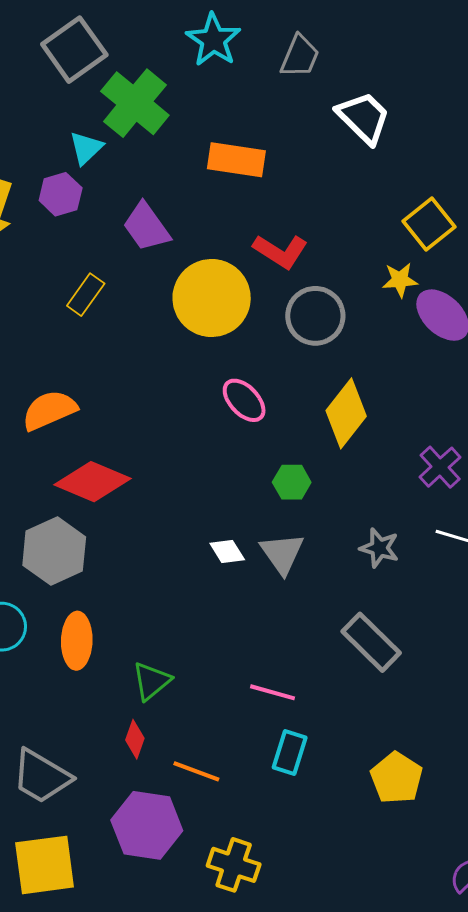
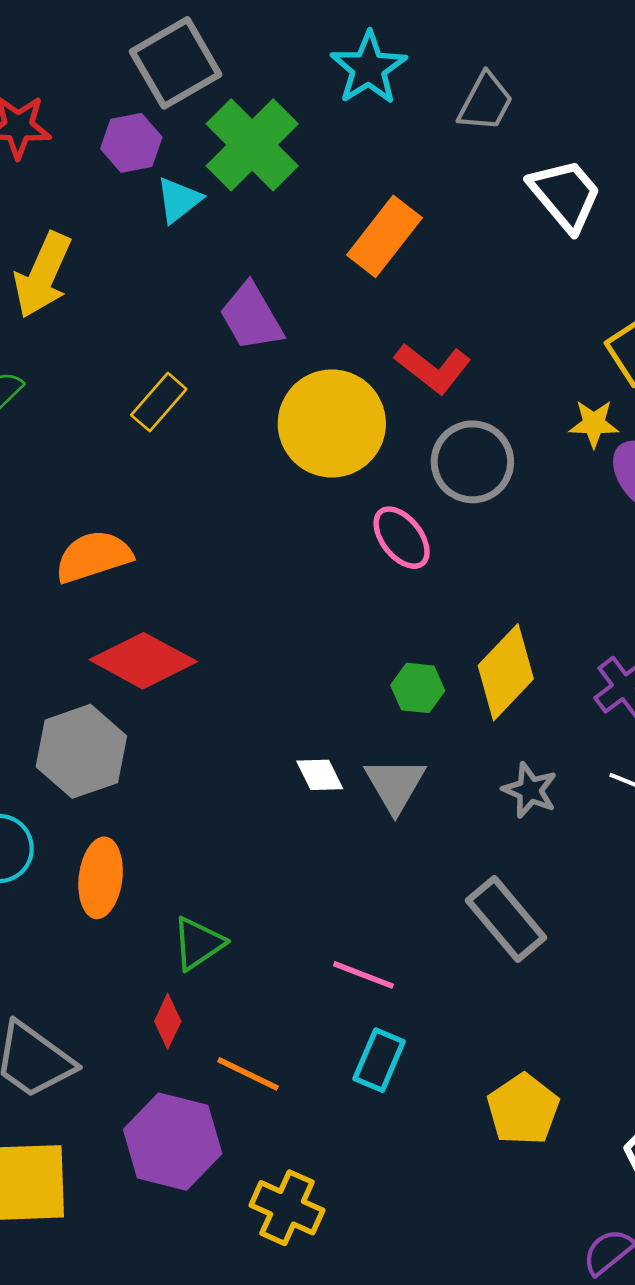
orange rectangle: (236, 160) -> (384, 236), turned -66
purple hexagon: (61, 194) -> (131, 143), moved
pink ellipse: (244, 400) -> (402, 538), moved
yellow diamond: (346, 413) -> (506, 672), moved

